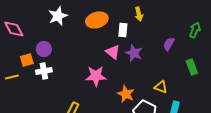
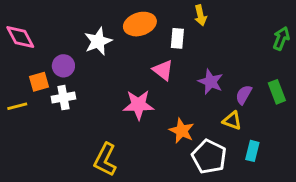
white star: (58, 16) -> (98, 41), moved
purple semicircle: (169, 44) -> (244, 95), moved
purple star: (134, 53) -> (211, 82), moved

